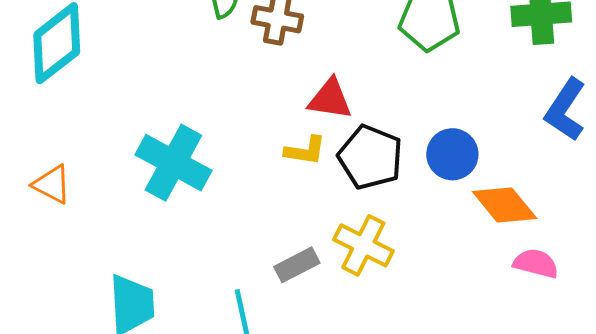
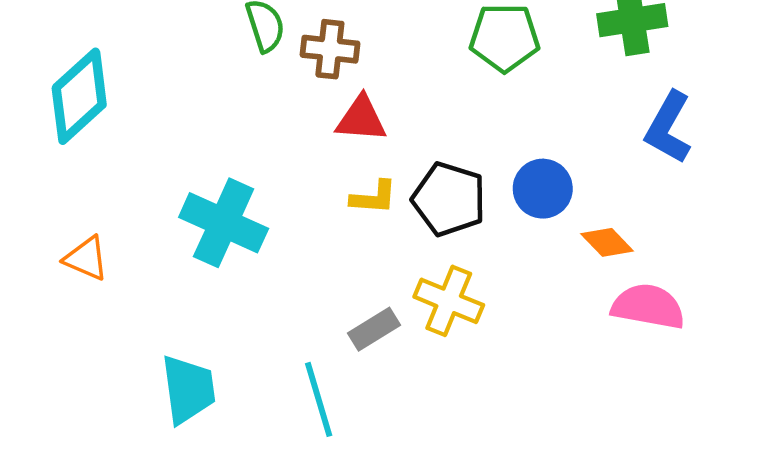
red triangle: (330, 99) -> (361, 119), moved
orange diamond: (505, 205) -> (607, 242), size x0.7
pink semicircle: (536, 263) -> (648, 306), size x1.4

